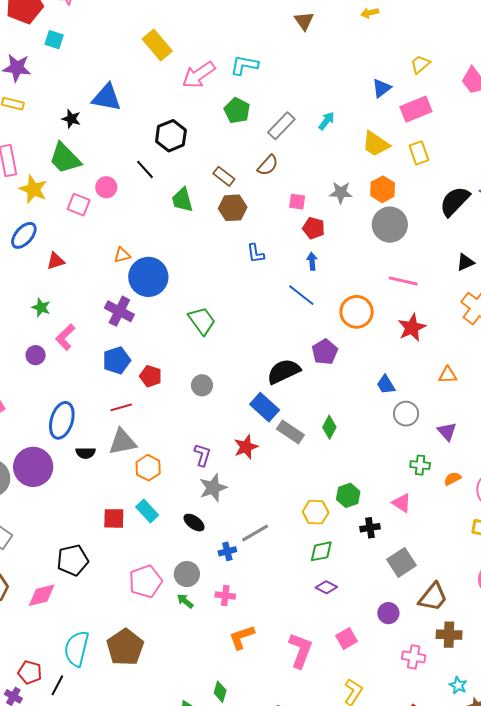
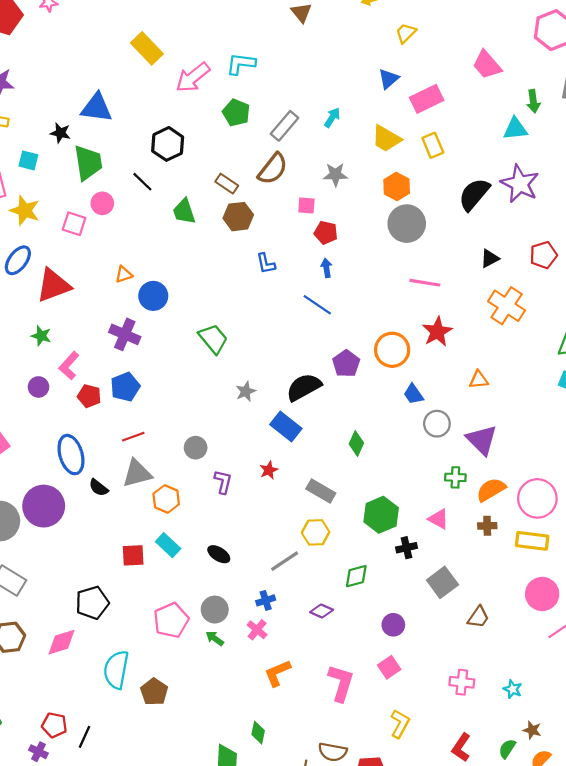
cyan square: (54, 40) -> (28, 160), moved
yellow trapezoid: (420, 64) -> (406, 33), moved
green trapezoid: (65, 158) -> (88, 163), moved, turned -141
brown semicircle: (268, 165) -> (273, 169), size x1.4
gray star: (341, 193) -> (335, 174), moved
red triangle: (56, 261) -> (53, 285), size x1.8
blue circle: (148, 277) -> (153, 296), size x0.7
orange circle: (357, 312) -> (392, 350), moved
red pentagon: (151, 376) -> (89, 396), moved
gray circle: (202, 385) -> (196, 448), moved
blue ellipse: (62, 420) -> (71, 455), turned -30
purple triangle: (447, 431) -> (482, 440), size x1.5
gray rectangle: (290, 432) -> (321, 491), moved
red star: (246, 447) -> (269, 470), size x0.7
black semicircle: (86, 453) -> (99, 488), turned 42
orange semicircle: (453, 479) -> (491, 490), size x1.6
gray star: (213, 488) -> (246, 391), moved, size x0.7
green hexagon: (348, 495) -> (381, 515), size x1.4
yellow hexagon: (316, 512) -> (316, 532), moved
blue cross: (227, 551) -> (266, 600), moved
purple diamond: (326, 587) -> (322, 611), moved
pink cross: (225, 596) -> (257, 630), turned 36
brown trapezoid: (433, 597) -> (478, 617), size x0.7
purple circle: (388, 613) -> (393, 625), moved
brown cross: (449, 635) -> (487, 526), moved, size x0.7
brown pentagon: (125, 647) -> (154, 692), size x0.7
cyan semicircle: (77, 649) -> (116, 670), moved
cyan star: (458, 685) -> (513, 689), moved

